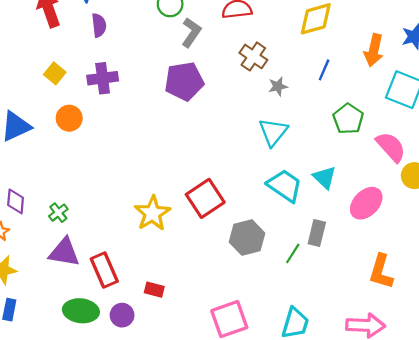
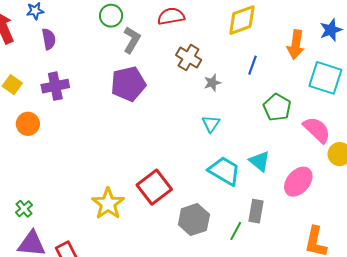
cyan triangle: (273, 132) -> (211, 124), size x0.7

